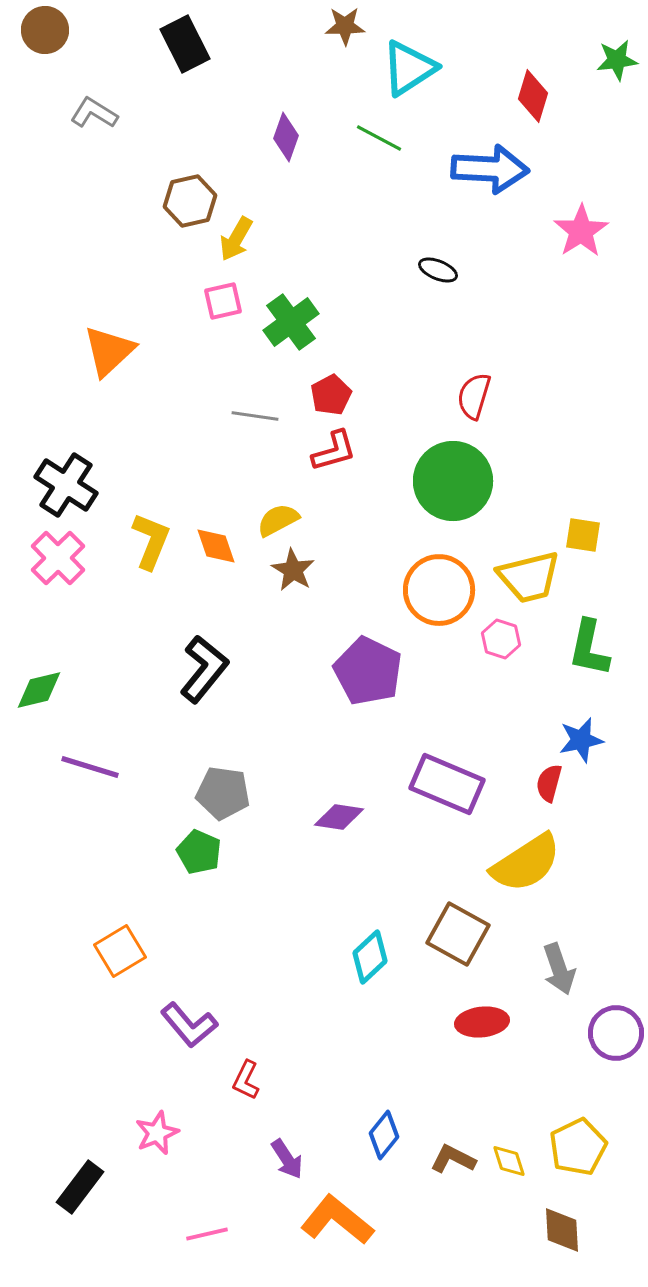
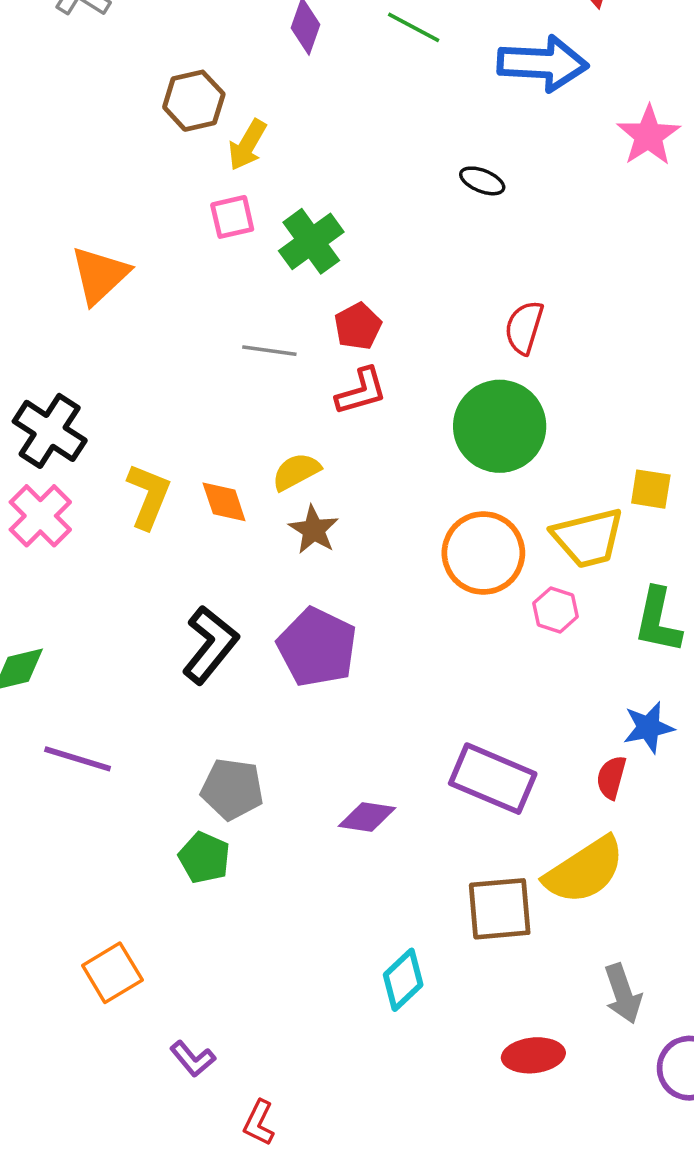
purple pentagon: (368, 671) -> (317, 647), moved
brown square: (458, 934) -> (500, 909), moved, turned -34
purple L-shape: (189, 1025) -> (193, 1059), size x0.7

